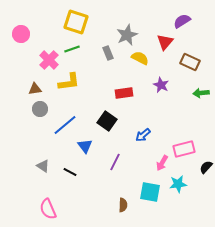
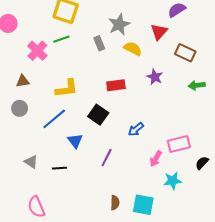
yellow L-shape: (69, 82) -> (67, 88), moved
gray circle: (40, 109) -> (20, 108), moved
black line: (70, 172) -> (59, 168), turned -32
cyan square: (150, 192) -> (143, 205), moved

